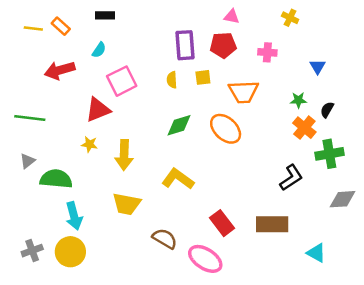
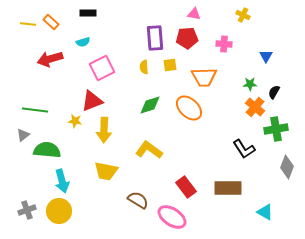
cyan semicircle: (99, 50) -> (83, 42), turned 40
red triangle: (98, 110) -> (92, 101), moved
green line: (30, 118) -> (35, 110), moved
black L-shape: (291, 178) -> (244, 149), turned 90
gray diamond: (343, 199) -> (287, 167), turned -65

